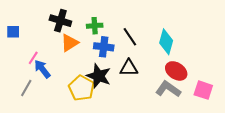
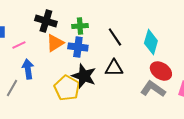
blue cross: (104, 47) -> (78, 47), moved
pink line: (33, 58) -> (19, 45), moved, turned 32
blue arrow: (42, 69) -> (28, 69), turned 30

